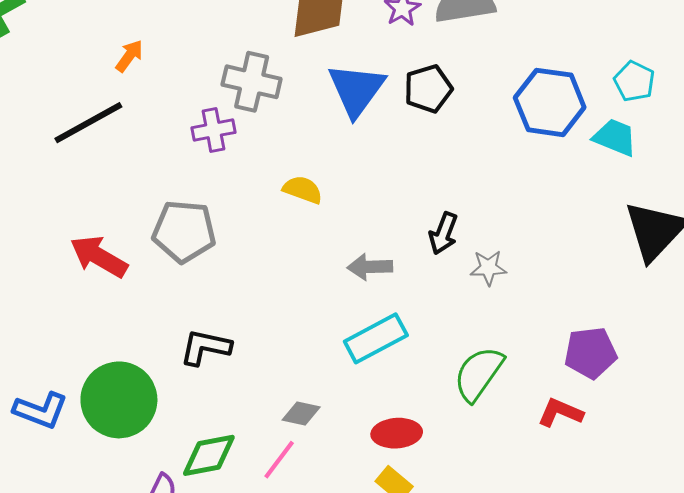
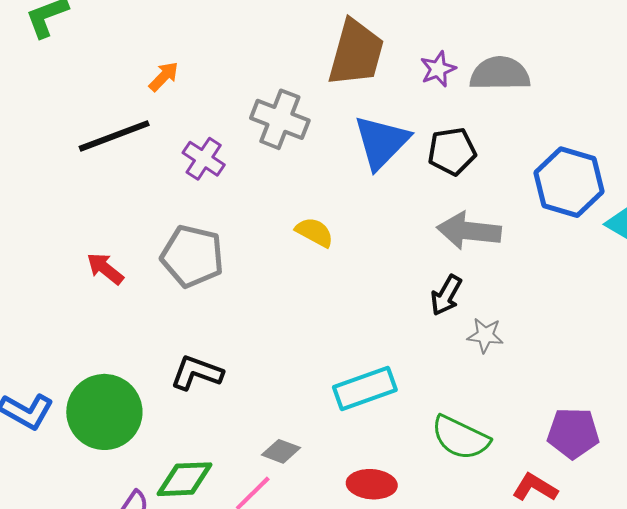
purple cross: (213, 130) -> (204, 159), moved, turned 36
red arrow: (99, 257) -> (105, 269), size x0.7
gray arrow: (370, 267) -> (469, 231), moved, size x1.4
green semicircle: (479, 374) -> (460, 438), turned -108

